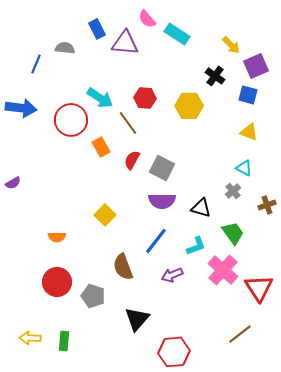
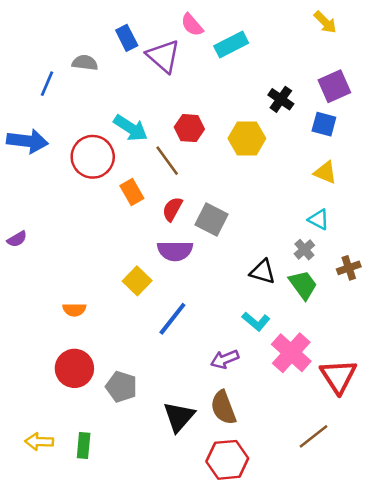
cyan rectangle: (177, 34) -> (231, 44), turned -60
purple triangle: (125, 43) -> (163, 56), turned 36
yellow arrow: (231, 45) -> (325, 22), moved
purple semicircle: (162, 201) -> (175, 251), moved
green trapezoid: (233, 233) -> (303, 285), moved
blue line: (156, 241) -> (172, 319), moved
cyan L-shape: (196, 246) -> (256, 321), turned 60
brown semicircle: (123, 267) -> (223, 408), moved

